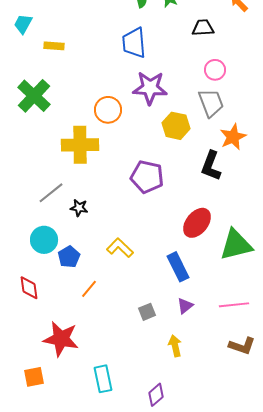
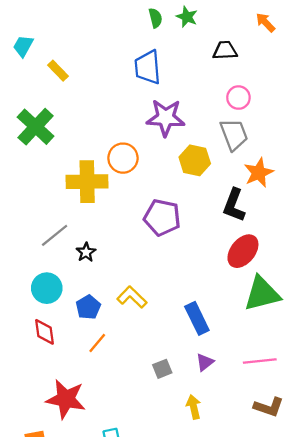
yellow rectangle: (54, 46) -> (58, 71), turned 42
orange circle: (108, 110) -> (123, 158), moved
black star: (79, 208) -> (86, 252), turned 30
red ellipse: (197, 223) -> (243, 251), moved
blue pentagon: (69, 257) -> (88, 307), moved
red diamond: (29, 288) -> (45, 332), moved

